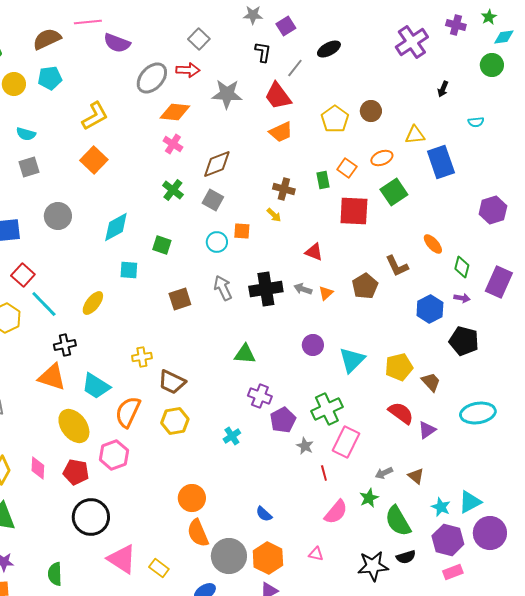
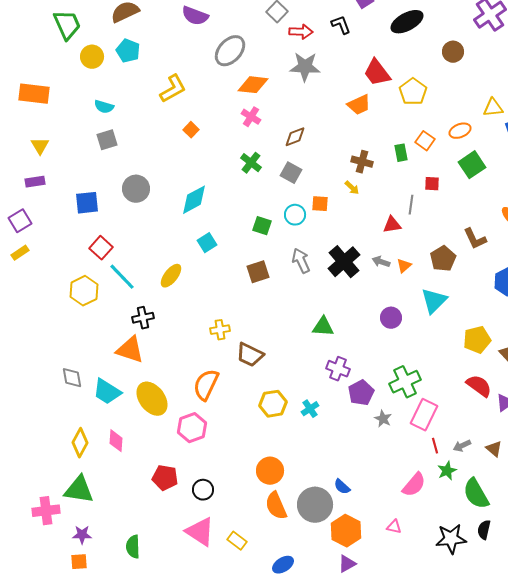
black ellipse: (329, 49) -> (407, 22), size x1.4
black L-shape: (263, 52) -> (341, 25), turned -30
gray line: (295, 68) -> (411, 205), moved, turned -30
red arrow: (188, 70) -> (301, 32), moved
cyan pentagon: (50, 78) -> (128, 51), turned 30
red trapezoid: (278, 96) -> (377, 73), moved
brown circle: (371, 111) -> (453, 52), moved
orange square: (94, 160) -> (191, 130), moved, size x0.6
brown diamond: (217, 164) -> (295, 137), size x0.7
red square: (354, 211) -> (432, 184), size x0.5
green square: (162, 245) -> (262, 226), moved
red triangle: (314, 252) -> (392, 225), turned -30
cyan square: (129, 270) -> (207, 243), turned -36
black cross: (266, 289) -> (344, 262), turned -32
cyan triangle: (352, 360) -> (434, 301), moved
cyan trapezoid: (96, 386) -> (107, 392), moved
yellow hexagon: (175, 421) -> (273, 404), moved
red pentagon: (76, 472) -> (165, 478), moved
red line: (324, 473) -> (435, 446), moved
black circle: (91, 517) -> (203, 490), moved, size x0.6
gray circle: (229, 556) -> (315, 505), moved
black semicircle: (406, 557) -> (484, 530), turned 120

